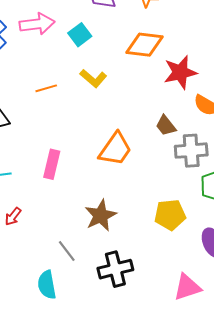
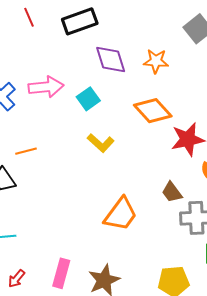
orange diamond: (145, 45) -> (153, 111), turned 39
orange line: (46, 88) -> (26, 151), moved
pink rectangle: (52, 164) -> (61, 273), moved

